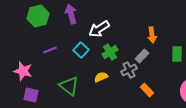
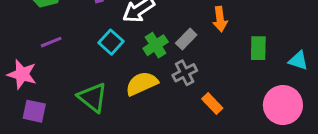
purple line: (50, 50) -> (51, 42), moved
gray rectangle: (142, 56) -> (186, 39), moved
yellow semicircle: (101, 77) -> (142, 84), size x1.5

